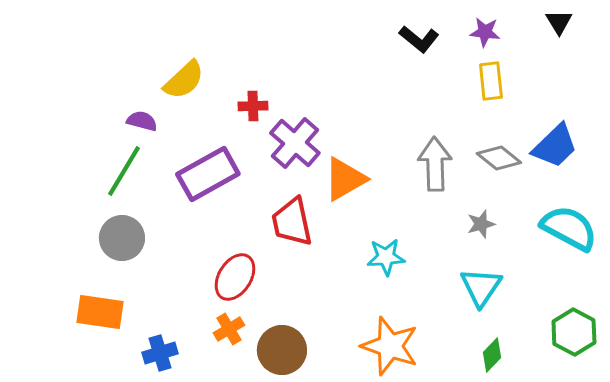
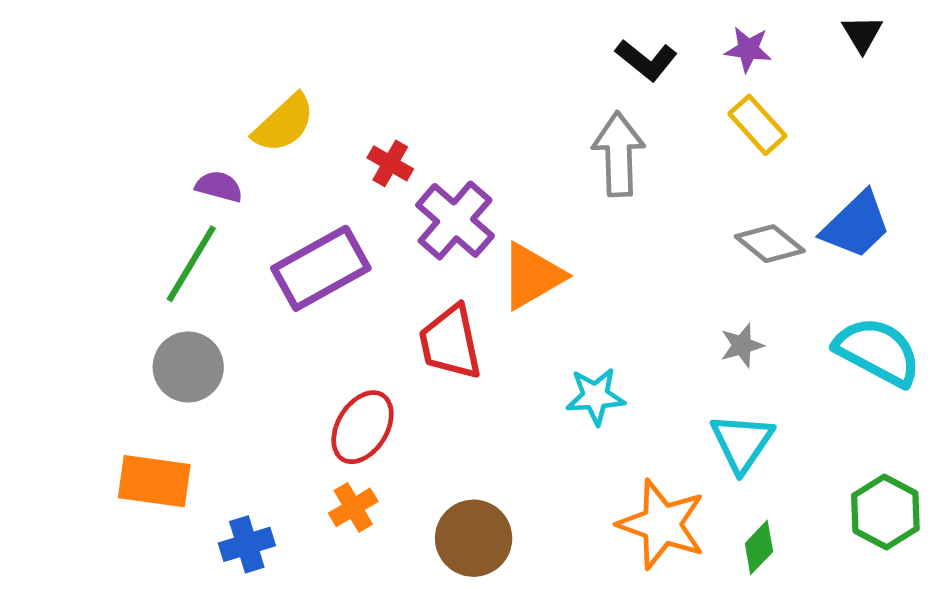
yellow rectangle: (491, 81) -> (757, 125), turned -36
red cross: (253, 106) -> (390, 163), turned 32
gray arrow: (435, 164) -> (619, 154), moved
orange star: (390, 346) -> (662, 524), moved
brown circle: (282, 350) -> (474, 538), moved

